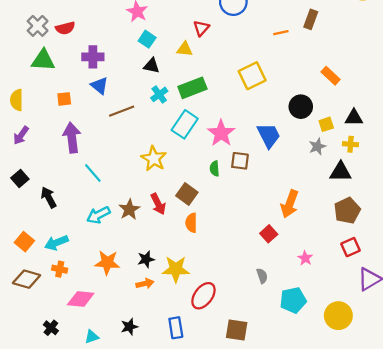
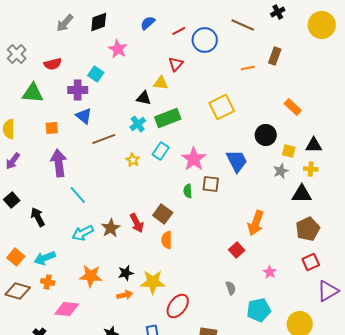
gray cross: (38, 26) -> (17, 54), moved
cyan square: (147, 39) -> (96, 74), moved
black triangle: (151, 66) -> (144, 98), moved
cyan rectangle: (185, 124) -> (161, 151), size x0.7
yellow square: (326, 124) -> (289, 151), turned 32
yellow star: (154, 159) -> (133, 160), moved, size x0.6

